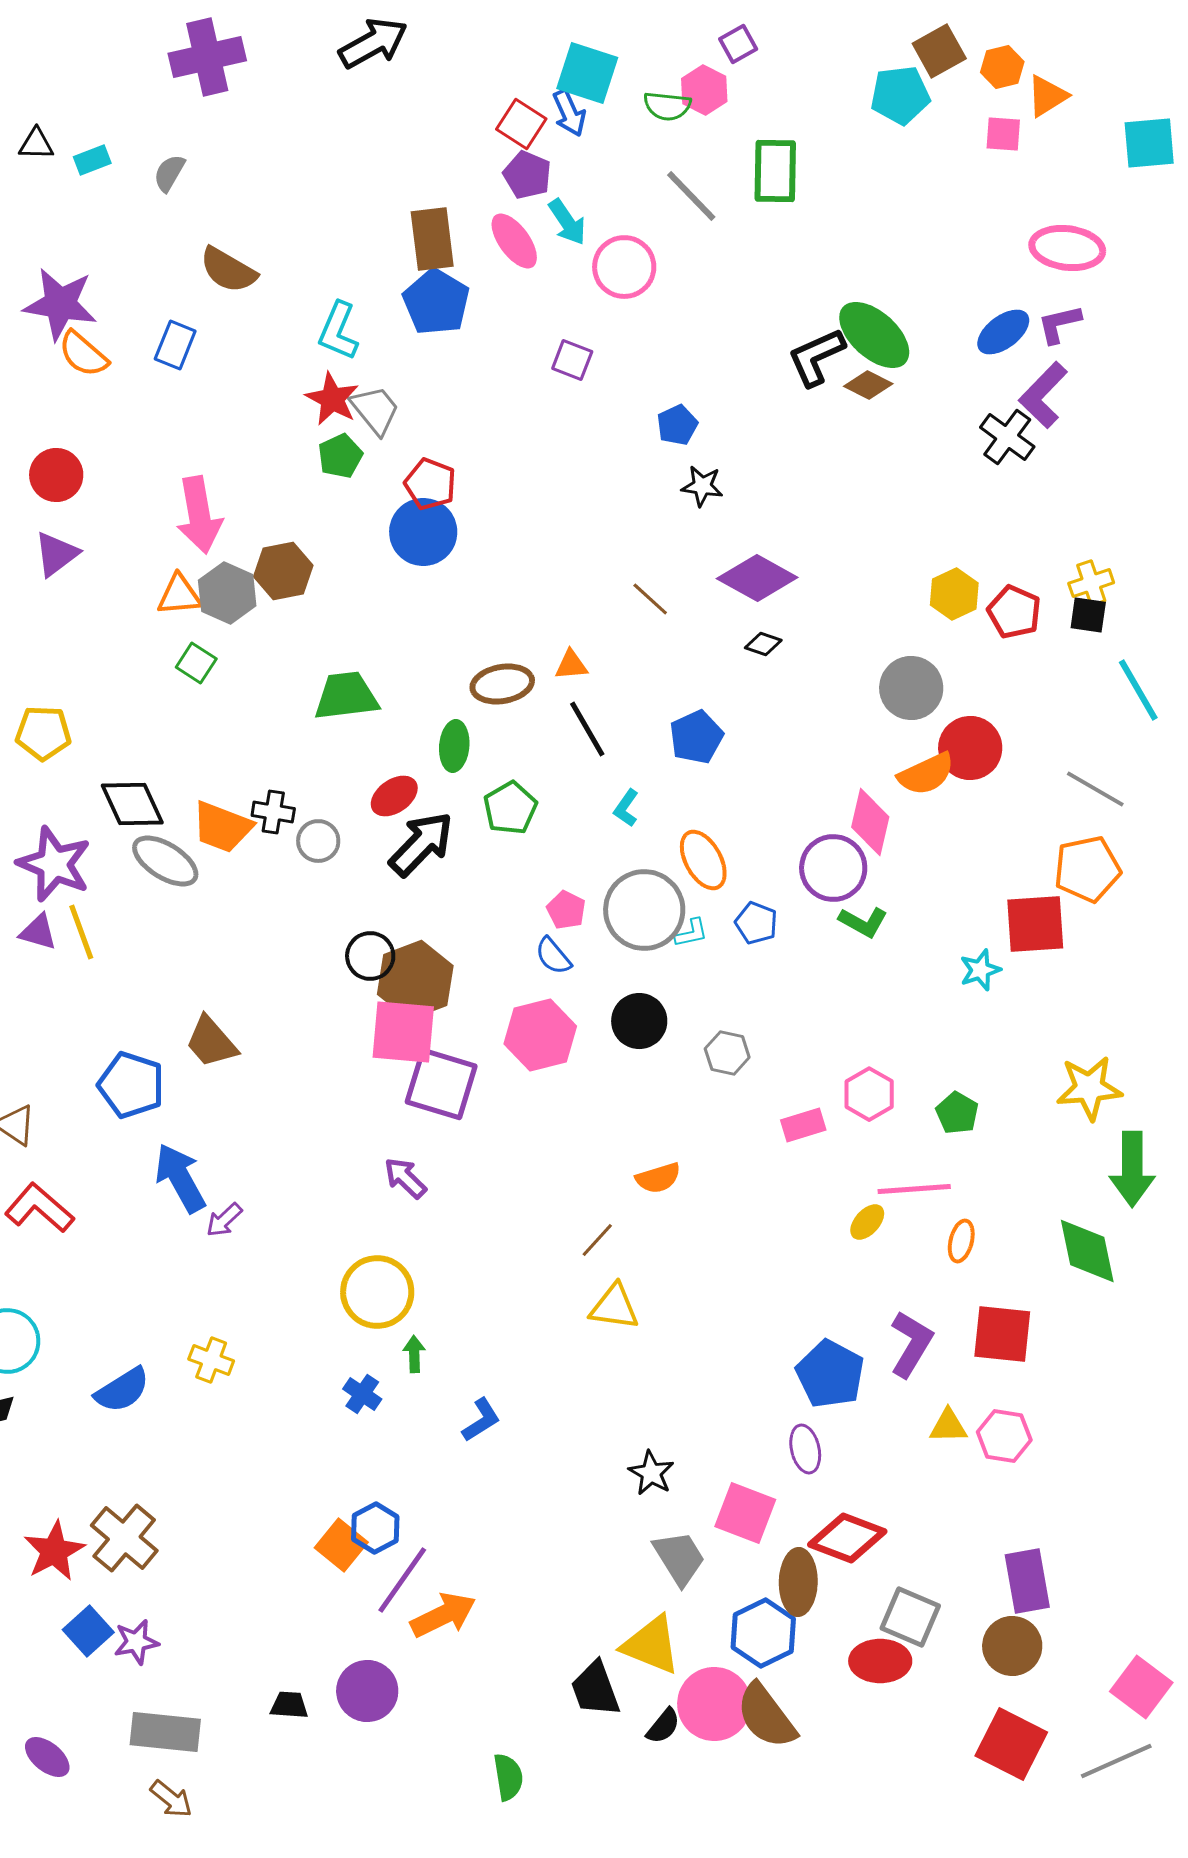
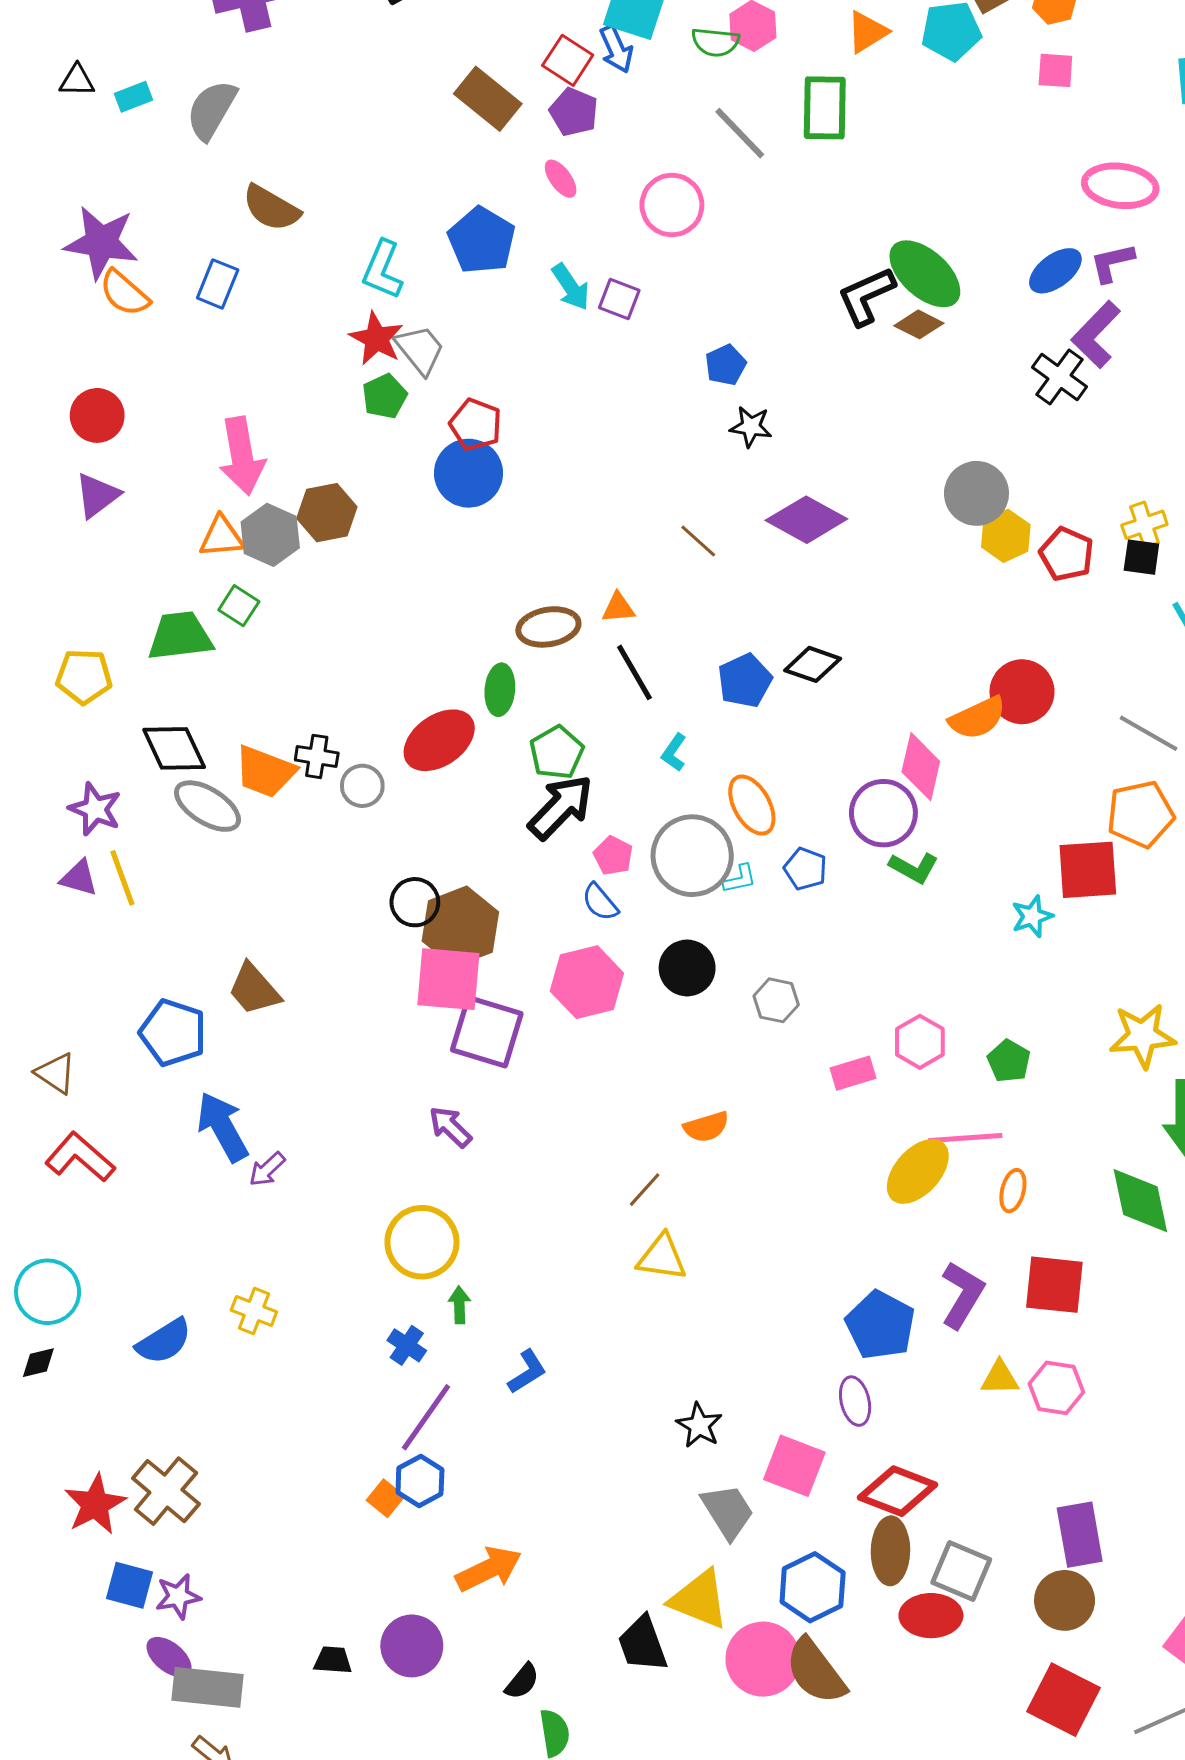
orange triangle: (1047, 96) -> (867, 32), moved
gray semicircle: (169, 173) -> (211, 110), size x1.6
cyan arrow: (567, 222) -> (571, 287), moved
brown rectangle: (432, 239) -> (488, 99), moved, turned -44
pink ellipse: (514, 241) -> (561, 179), size x0.7
black diamond: (763, 644) -> (813, 664), moved, size x1.5
gray circle: (911, 688) -> (976, 493), moved
green trapezoid: (346, 696) -> (180, 636), moved
red ellipse: (394, 796) -> (439, 740), size x1.5
black arrow: (421, 844) -> (561, 807), moved
purple star: (54, 864) -> (95, 809), size x0.7
yellow ellipse: (867, 1222) -> (918, 1171), size x1.8
orange square: (341, 1545) -> (386, 1498), size x0.7
purple line: (402, 1580) -> (426, 1417), moved
brown ellipse: (798, 1582) -> (890, 1551), moved
blue square: (88, 1631) -> (130, 1585), turned -33
black semicircle: (663, 1726) -> (522, 1681), moved
purple ellipse: (47, 1757) -> (169, 1657), moved

